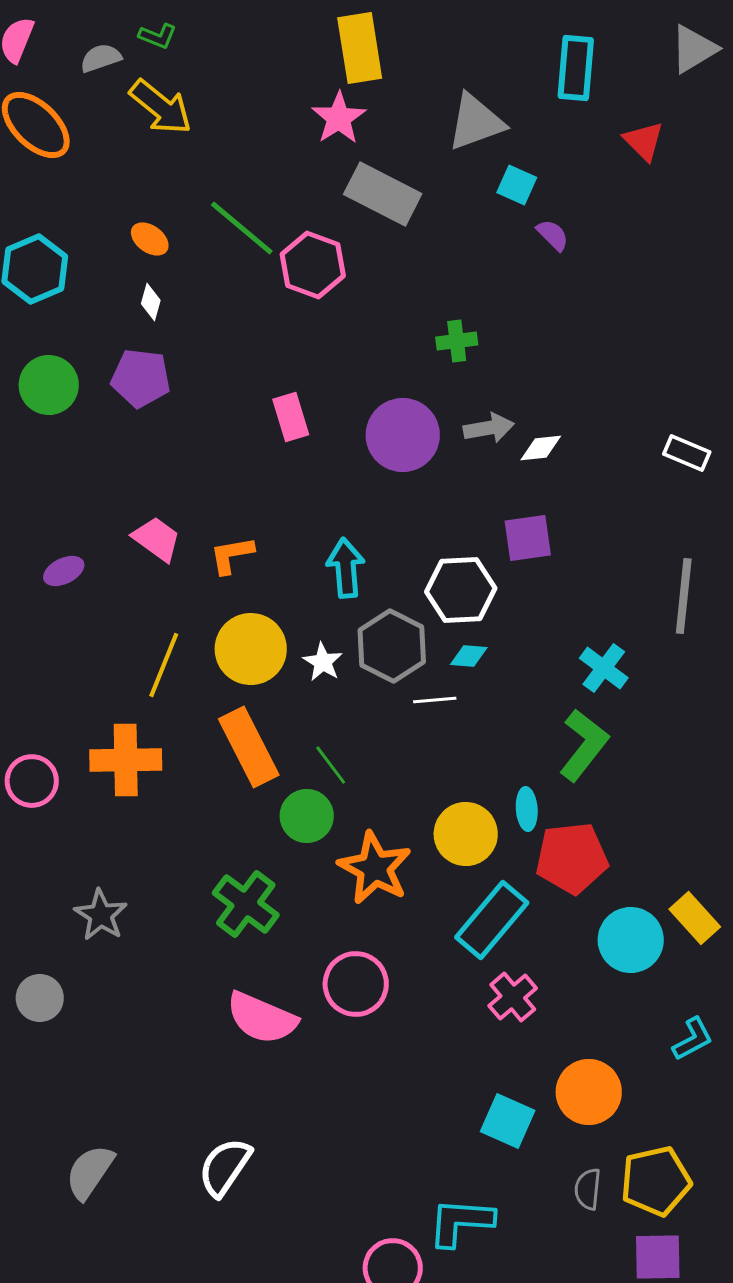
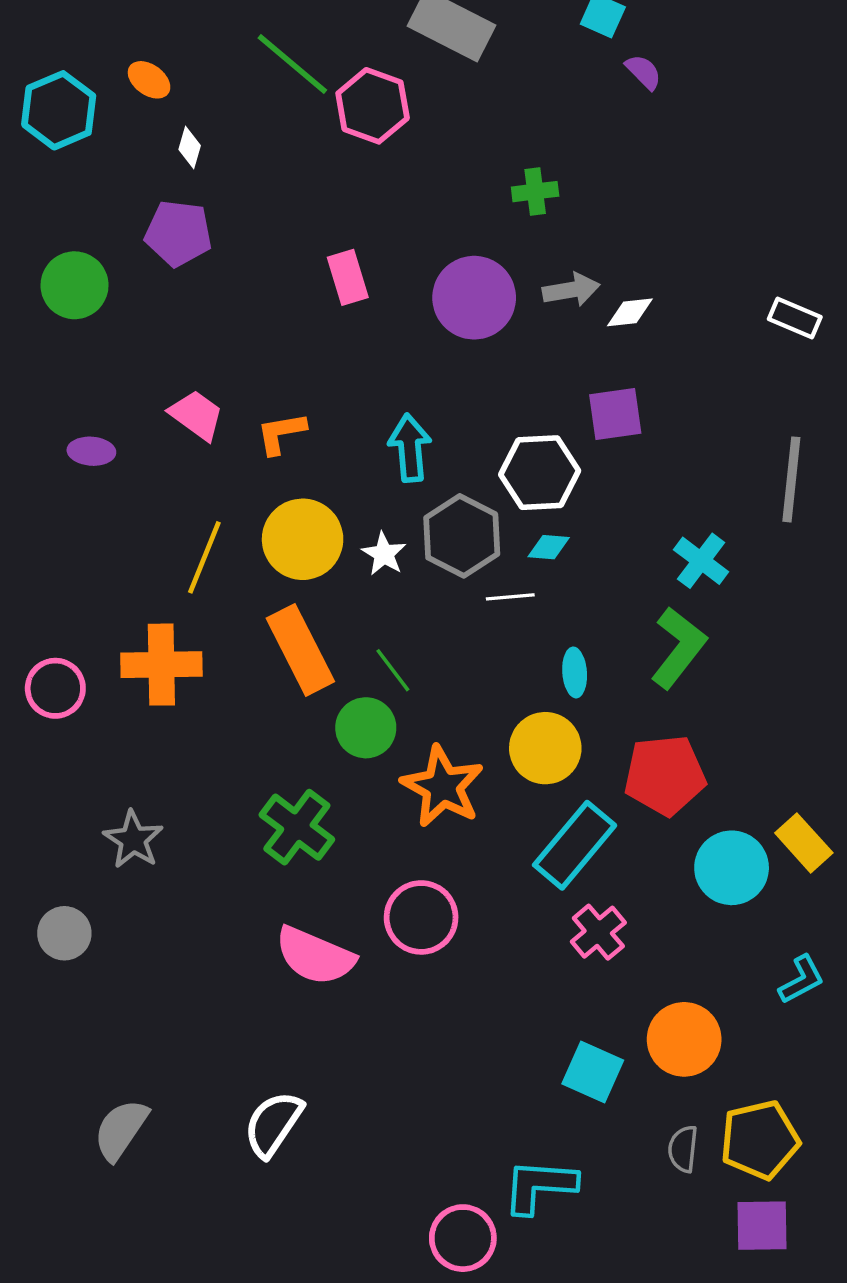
orange ellipse: (150, 239) -> (149, 80), moved
green circle: (49, 385) -> (75, 285), moved
purple ellipse: (64, 571) -> (91, 451), turned 30
cyan ellipse: (527, 809) -> (575, 672), moved

